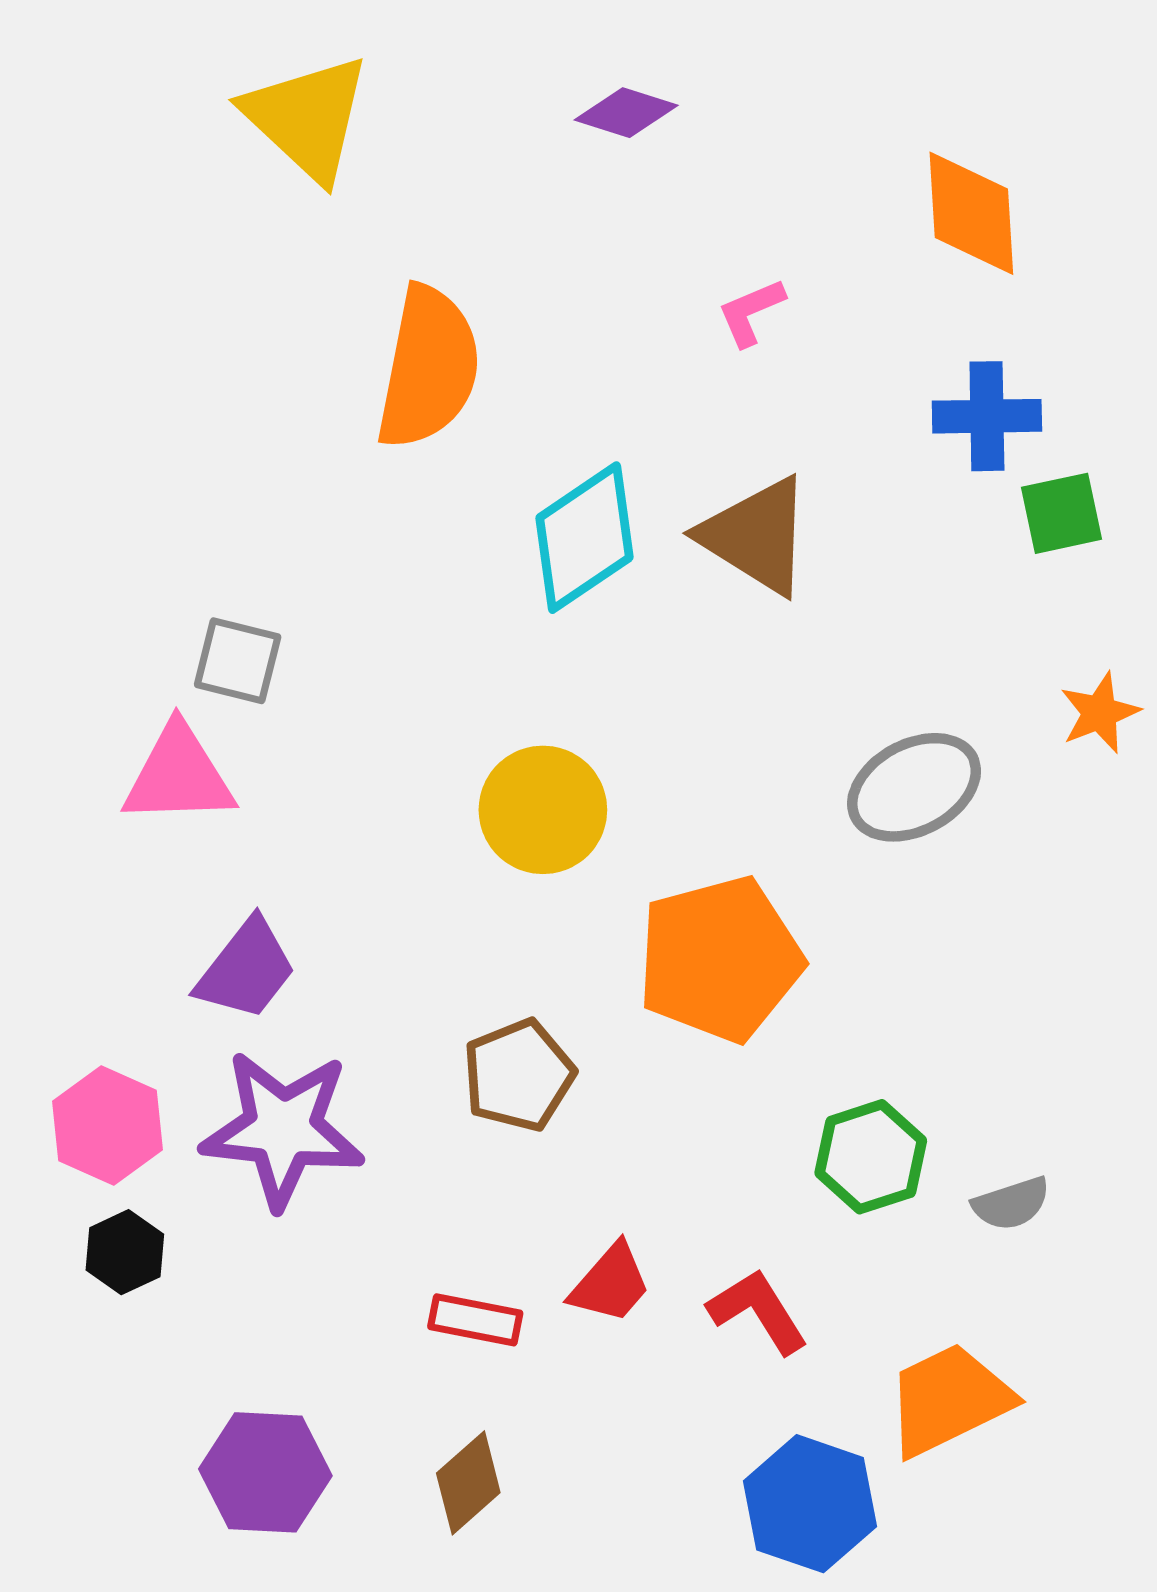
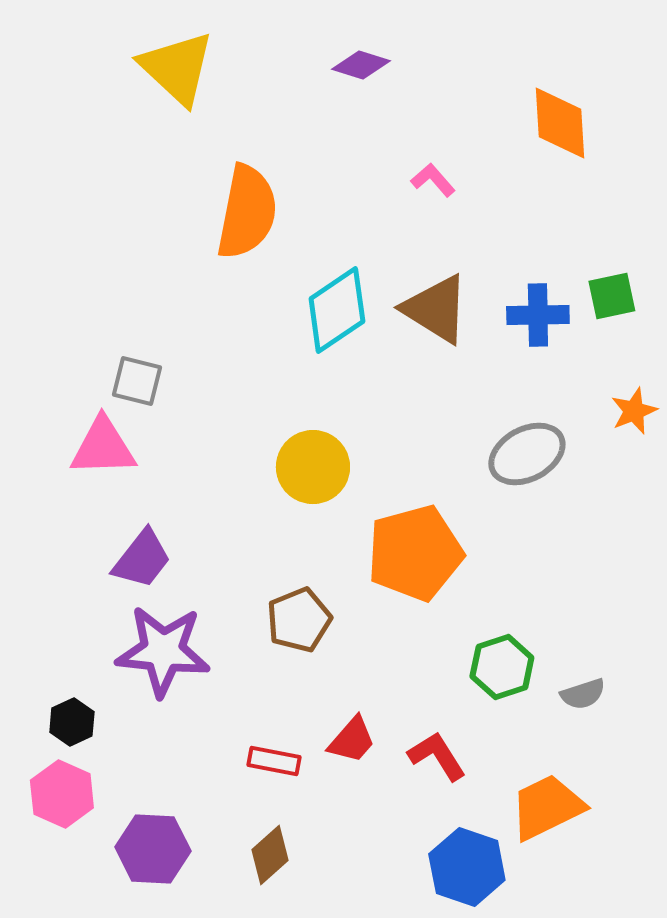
pink L-shape: (751, 312) -> (433, 180), turned 72
blue cross: (987, 416) -> (538, 315), moved
pink hexagon: (108, 1126) -> (62, 794), moved

